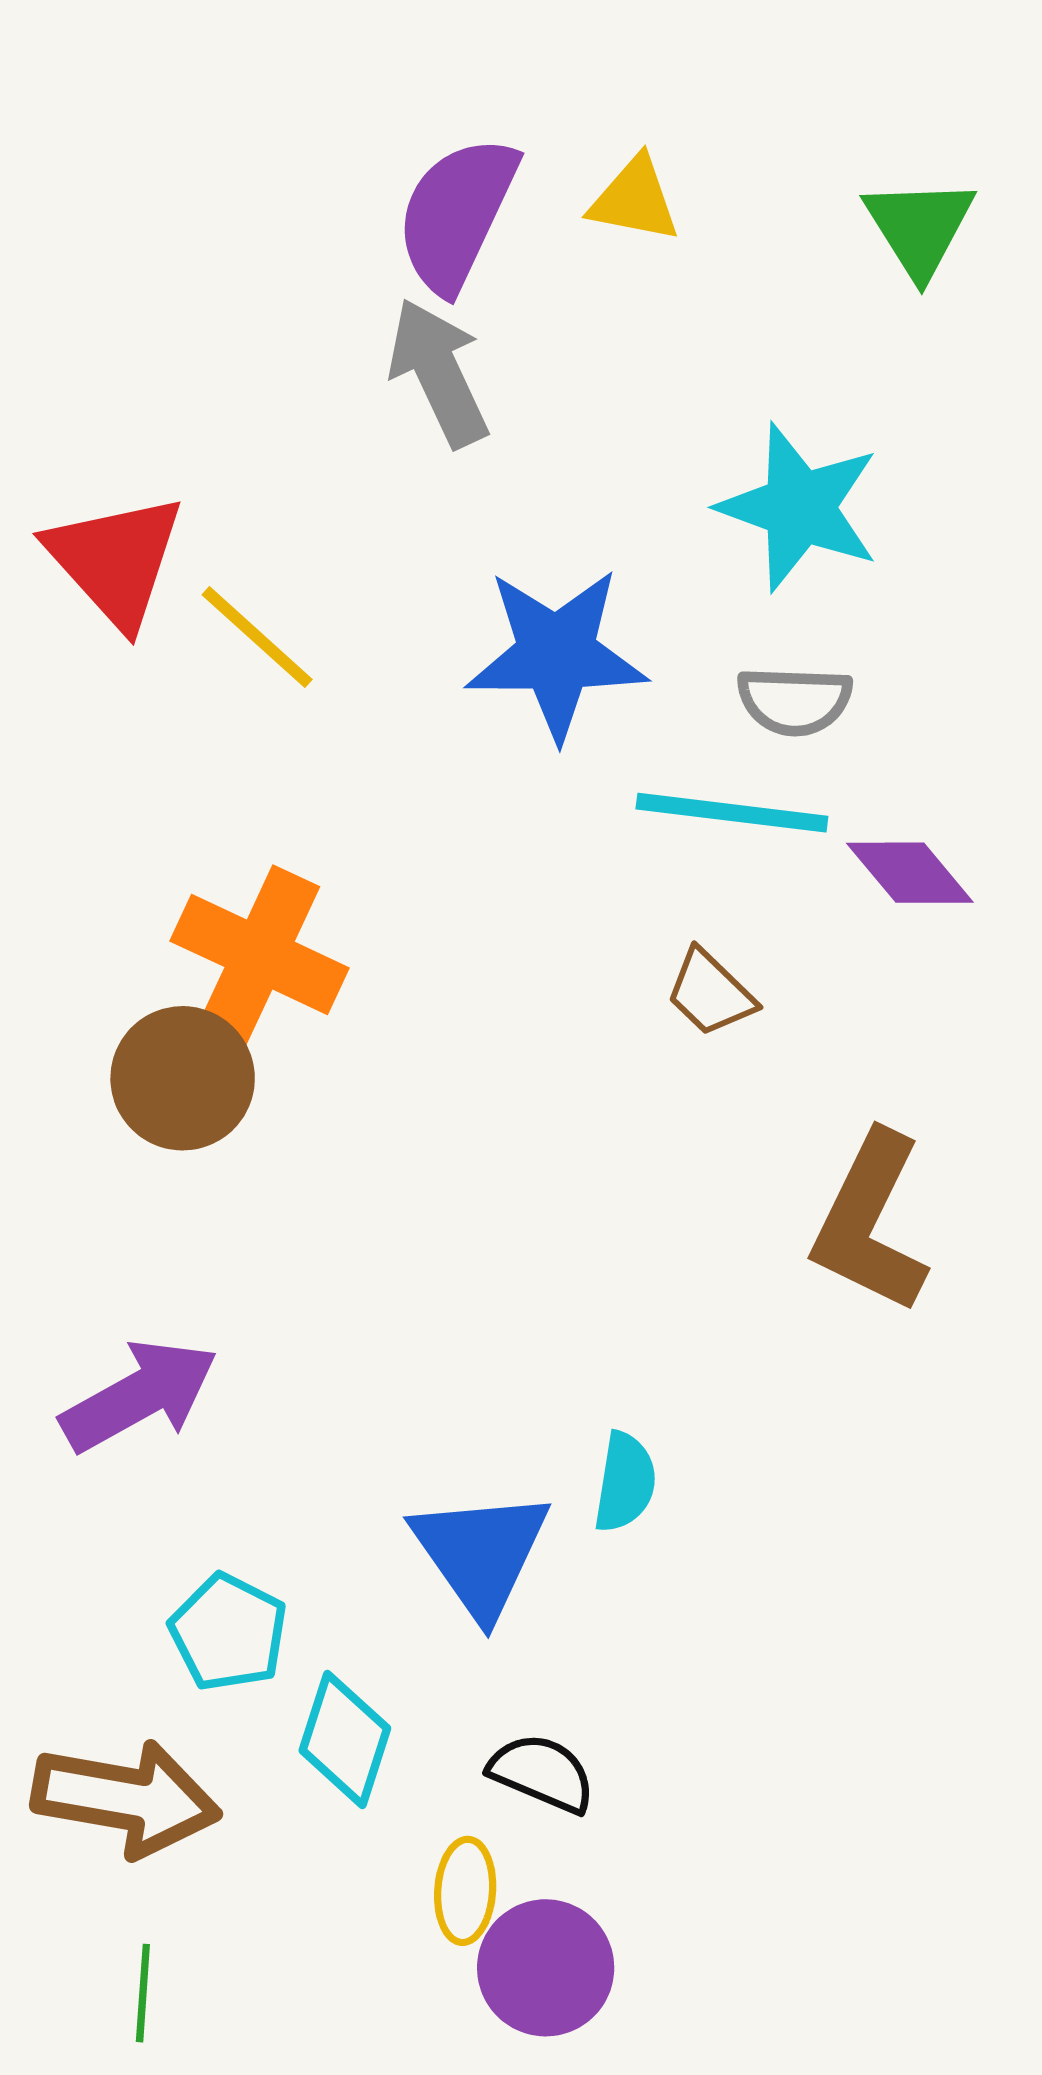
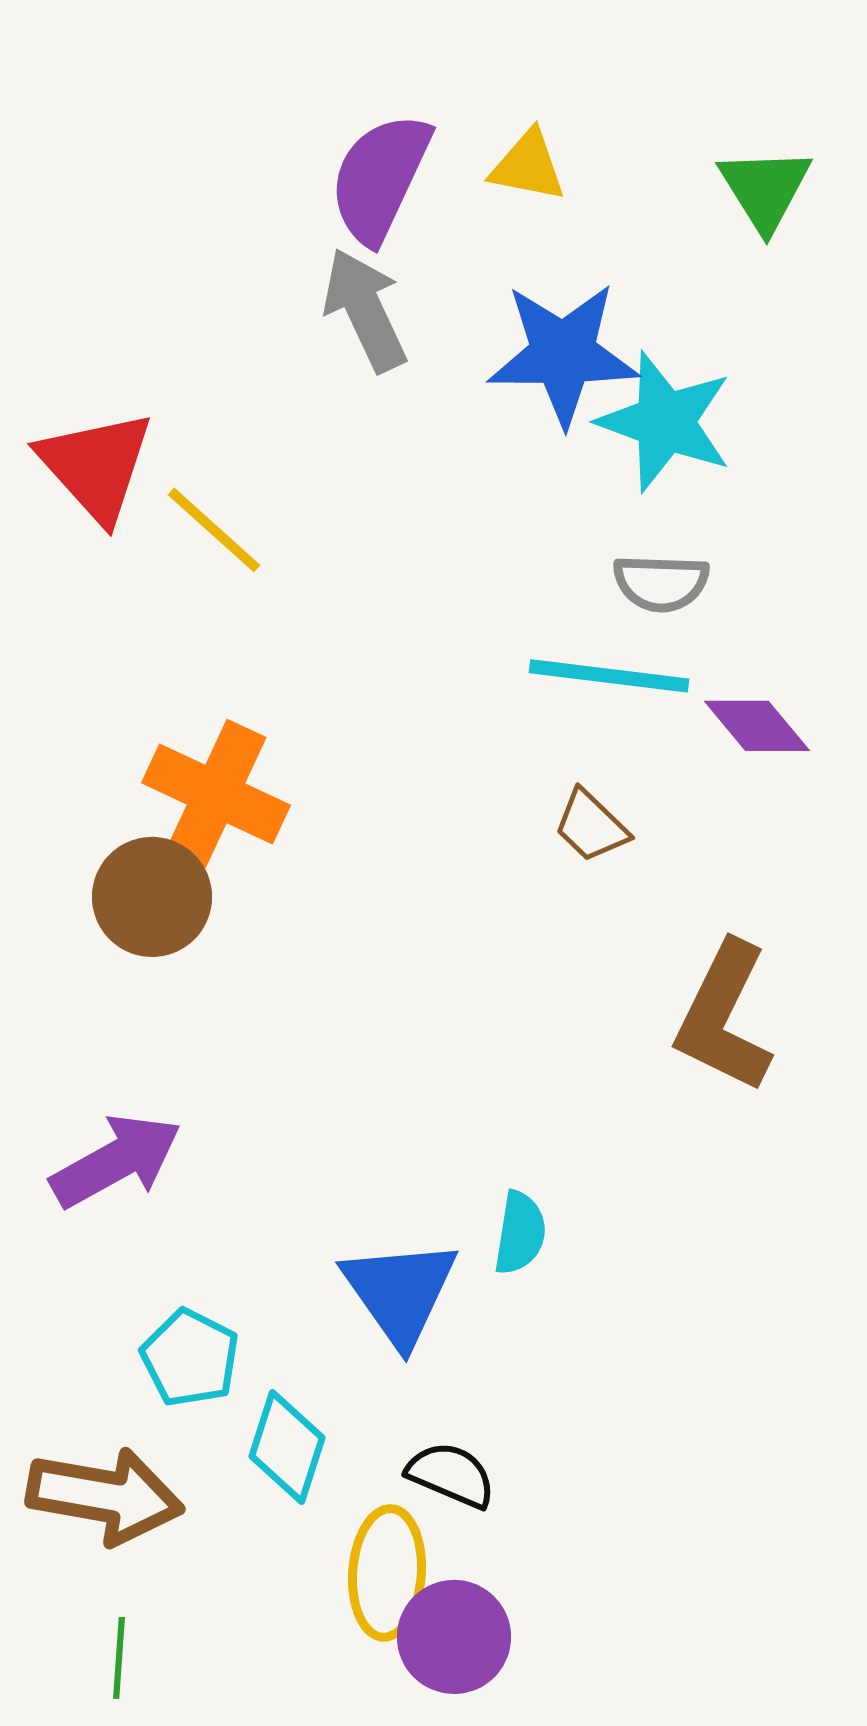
blue star: (556, 654) -> (563, 354), moved
yellow ellipse: (465, 1891) -> (387, 1573), size x1.5

